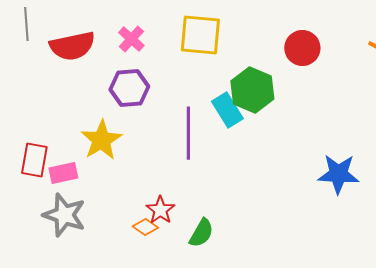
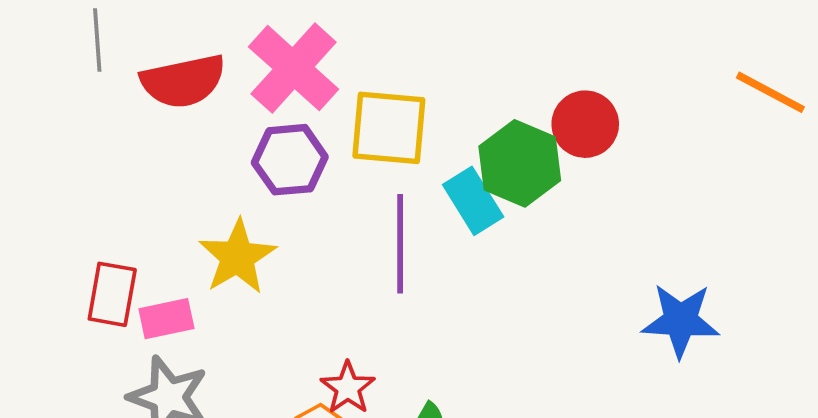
yellow square: (200, 35) -> (389, 128), moved
pink cross: (131, 39) -> (294, 68), size x1.8
red circle: (302, 48) -> (585, 124), moved

